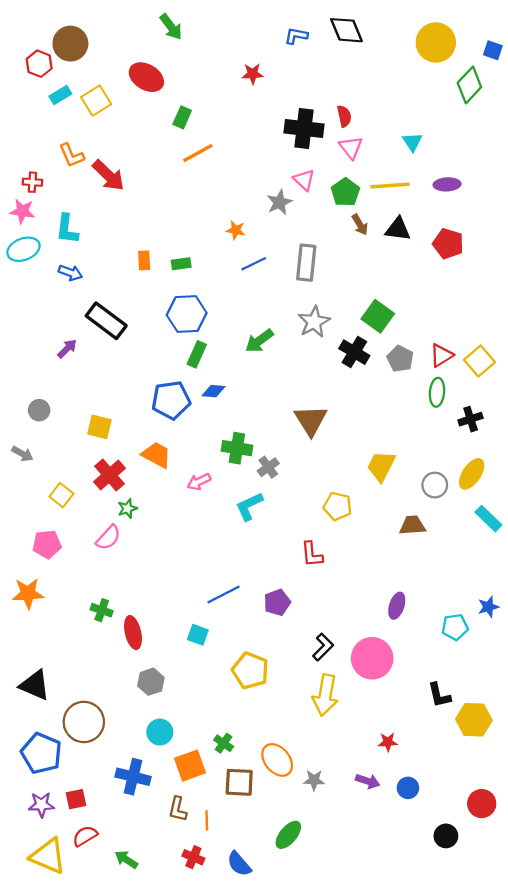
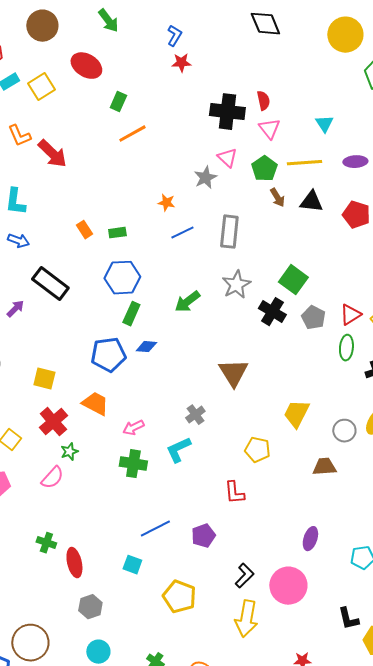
blue L-shape: (296, 36) -> (174, 36), moved, turned 110
brown circle: (70, 44) -> (42, 26), moved
orange rectangle: (144, 260) -> (84, 230), turned -30
green cross: (237, 448) -> (133, 464), moved

